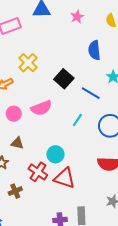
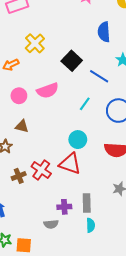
cyan circle: (55, 154) -> (78, 140), moved
red cross: (38, 172) -> (41, 170), moved

